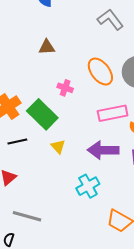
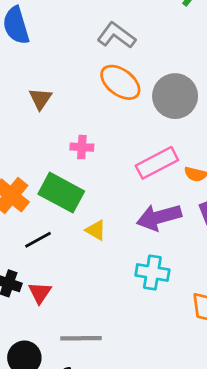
brown triangle: (47, 47) -> (40, 99), turned -36
orange ellipse: (100, 72) -> (120, 82), moved
cyan cross: (88, 186) -> (152, 273), turned -35

